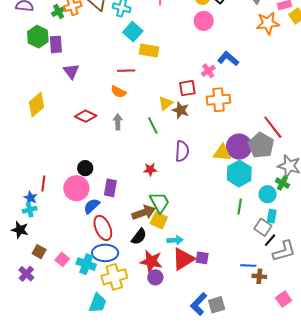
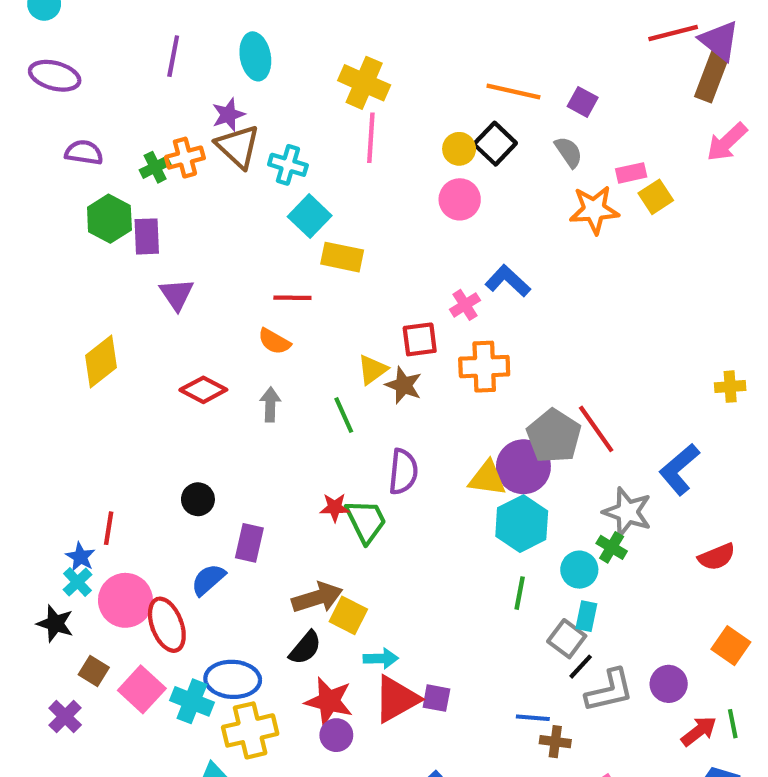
gray pentagon: (261, 145) -> (554, 436), moved
pink circle: (76, 188) -> (125, 600), moved
green trapezoid: (160, 202) -> (366, 521), moved
cyan cross: (30, 210) -> (78, 582), turned -32
red ellipse: (103, 228) -> (167, 625), moved
pink square: (62, 259) -> (142, 689), size x1.5

